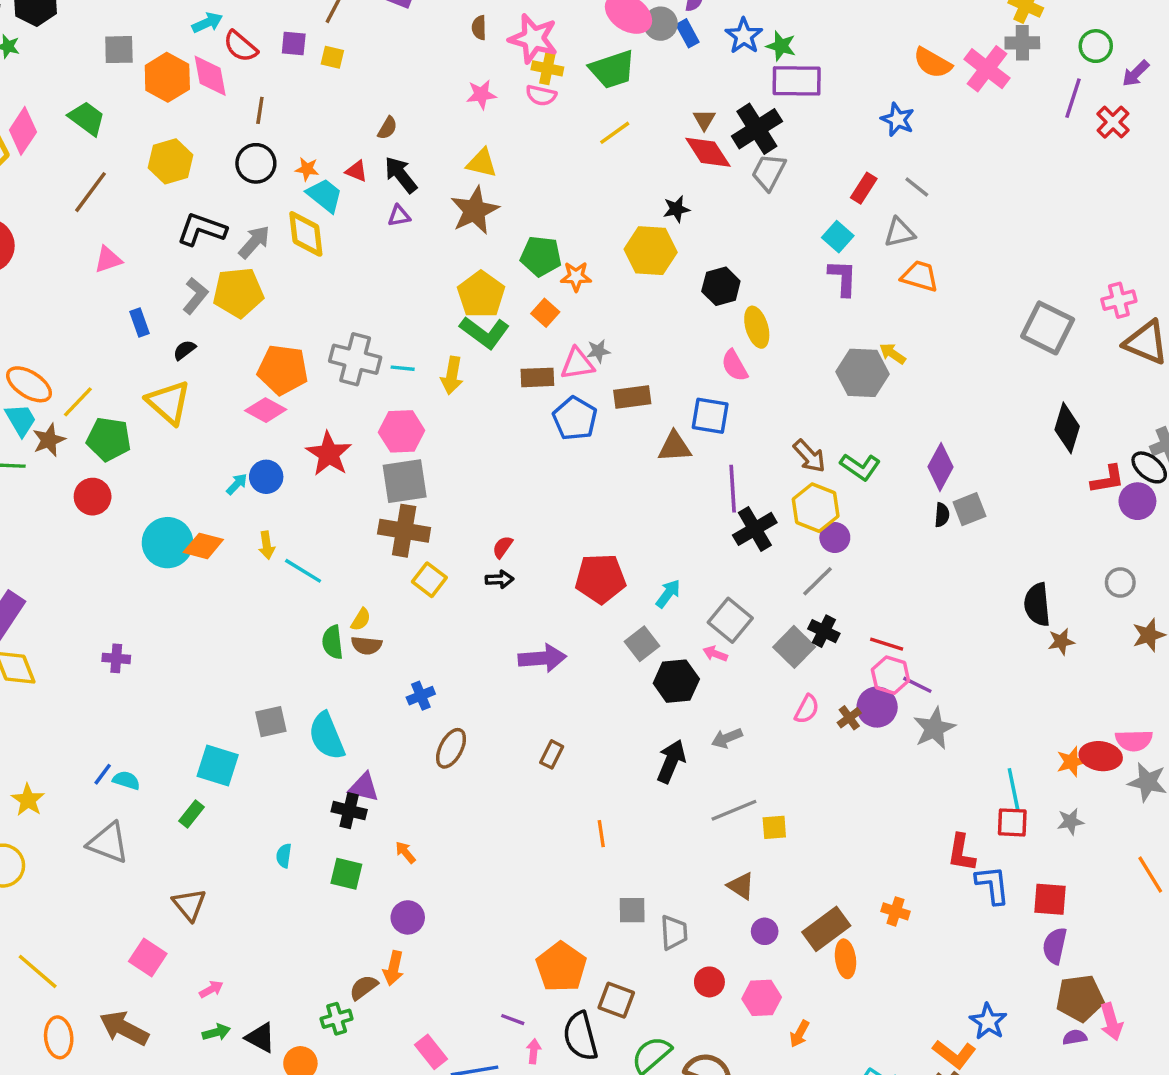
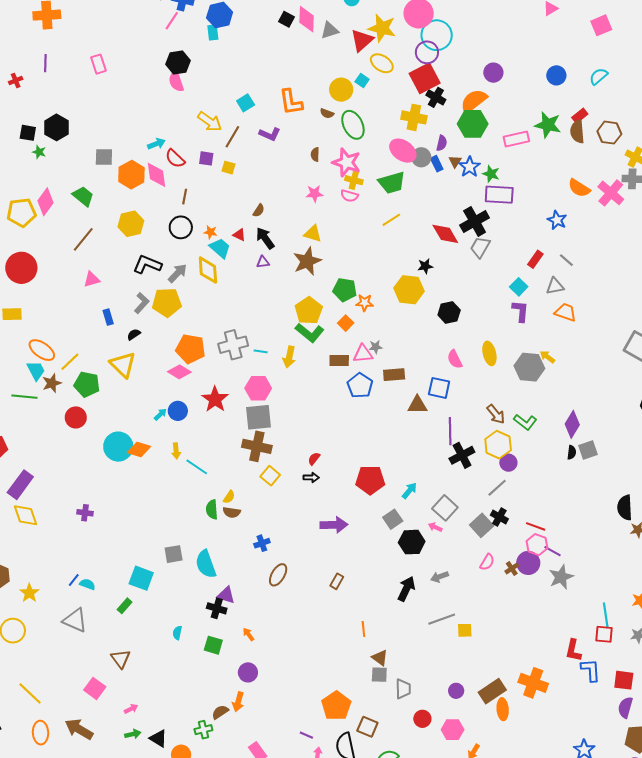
brown triangle: (704, 120) -> (455, 161), moved
yellow ellipse: (757, 327) -> (489, 353), moved
gray cross: (355, 359) -> (233, 345), turned -32
brown triangle: (741, 886) -> (380, 658), moved
orange cross: (895, 911) -> (533, 683), size x1.8

